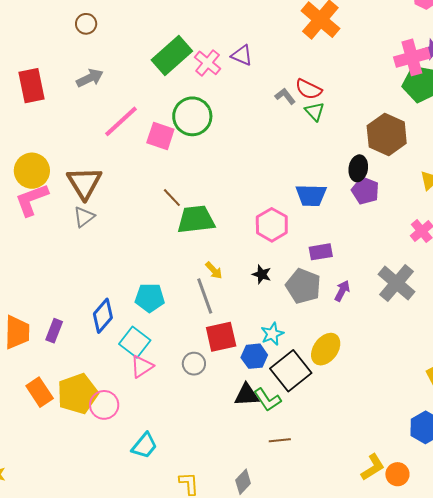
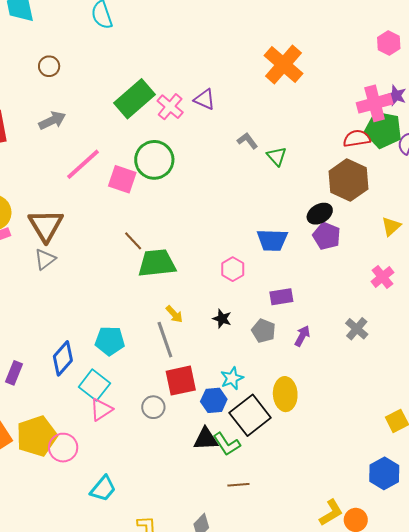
red semicircle: (309, 89) -> (357, 138), moved, turned 144
black ellipse: (358, 168) -> (320, 214), turned 50
pink hexagon: (272, 225) -> (233, 269), size x0.7
gray cross: (396, 283) -> (357, 329), size x0.6
gray pentagon: (303, 286) -> (264, 331), size x0.7
yellow ellipse: (326, 349) -> (285, 394), turned -40

